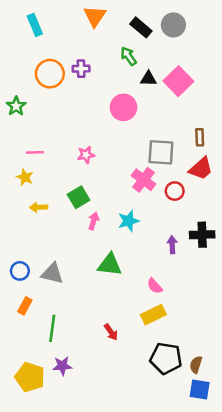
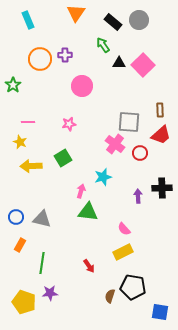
pink circle: (123, 107) -> (82, 86), moved
yellow arrow: (39, 207) -> (31, 166), size x1.5
pink arrow: (94, 221) -> (81, 191), moved
brown semicircle: (196, 365) -> (110, 296), moved

